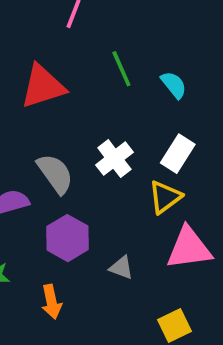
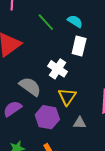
white rectangle: (178, 154) -> (79, 46), moved
yellow triangle: (165, 197) -> (67, 97), moved

